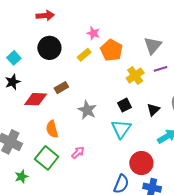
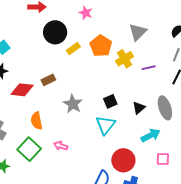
pink star: (93, 33) -> (86, 13), moved
gray triangle: (153, 45) -> (138, 32), moved
black circle: (49, 48) -> (55, 32), moved
yellow cross: (135, 76) -> (124, 59), moved
pink arrow: (78, 153) -> (61, 146), turned -120

